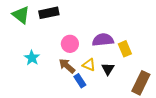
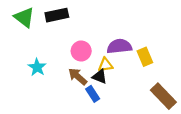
yellow triangle: (89, 65) -> (105, 65), moved, turned -32
black triangle: (108, 69) -> (100, 76), moved, turned -40
brown rectangle: (141, 83) -> (163, 96), turned -70

